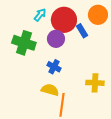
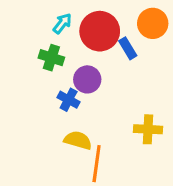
purple circle: (56, 39) -> (87, 79), moved
green cross: (24, 43) -> (51, 58), moved, size x0.7
blue cross: (54, 67) -> (69, 100), moved

